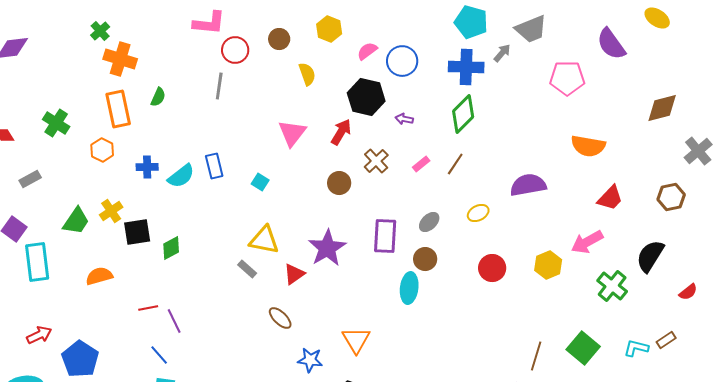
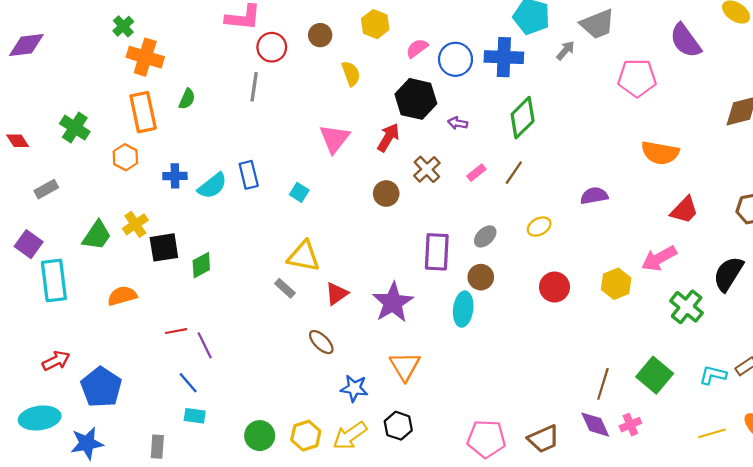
blue cross: (466, 67) -> (504, 57), moved
purple semicircle: (528, 185) -> (594, 196), size x0.7
purple star: (327, 248) -> (393, 302), moved

